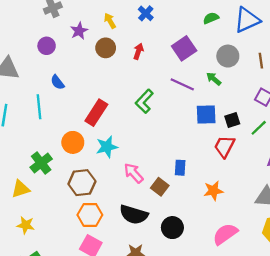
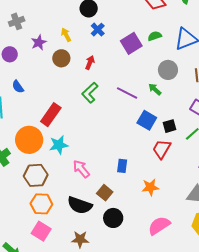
purple square: (184, 48) -> (131, 43), moved
green L-shape: (144, 101) -> (90, 93), moved
blue square: (206, 114) -> (147, 120), turned 30
orange circle: (73, 142) -> (29, 140), size x1.4
brown square: (160, 187) -> (105, 193), moved

